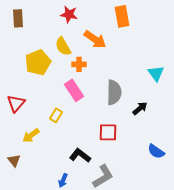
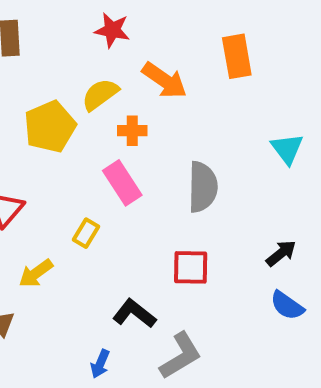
orange rectangle: (122, 16) -> (237, 56), moved
yellow semicircle: (63, 46) -> (100, 94), turned 84
black arrow: (140, 108) -> (281, 253), moved

